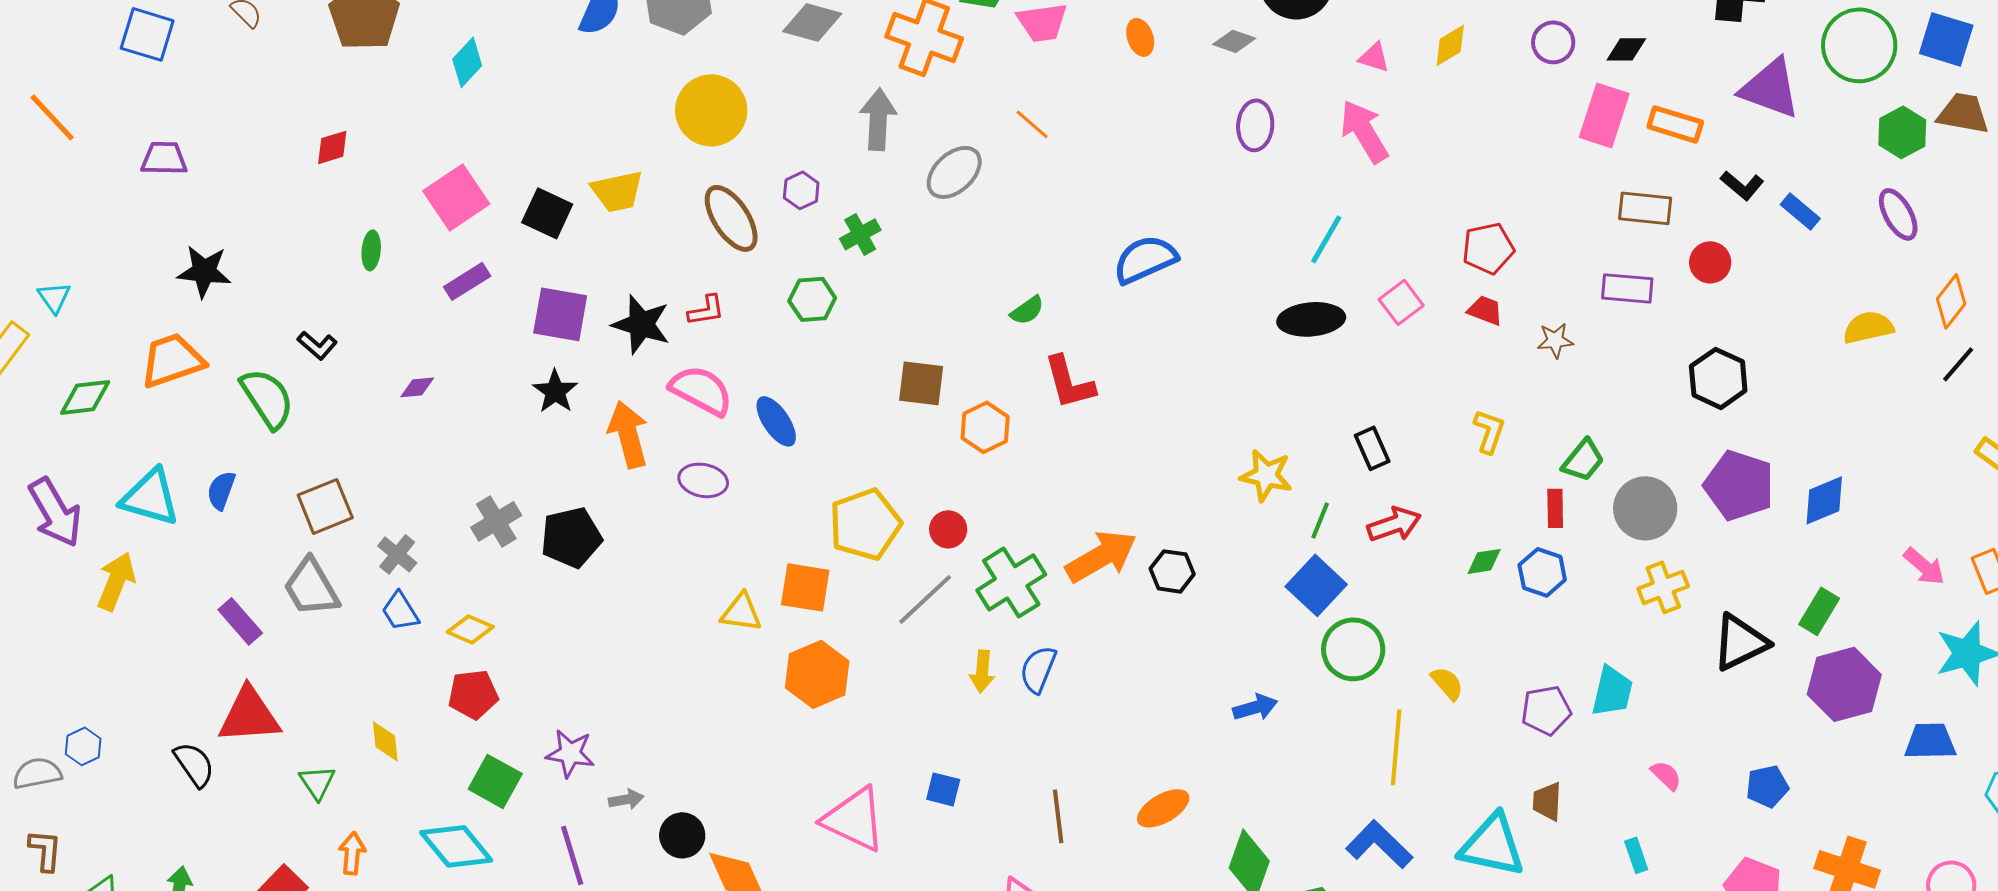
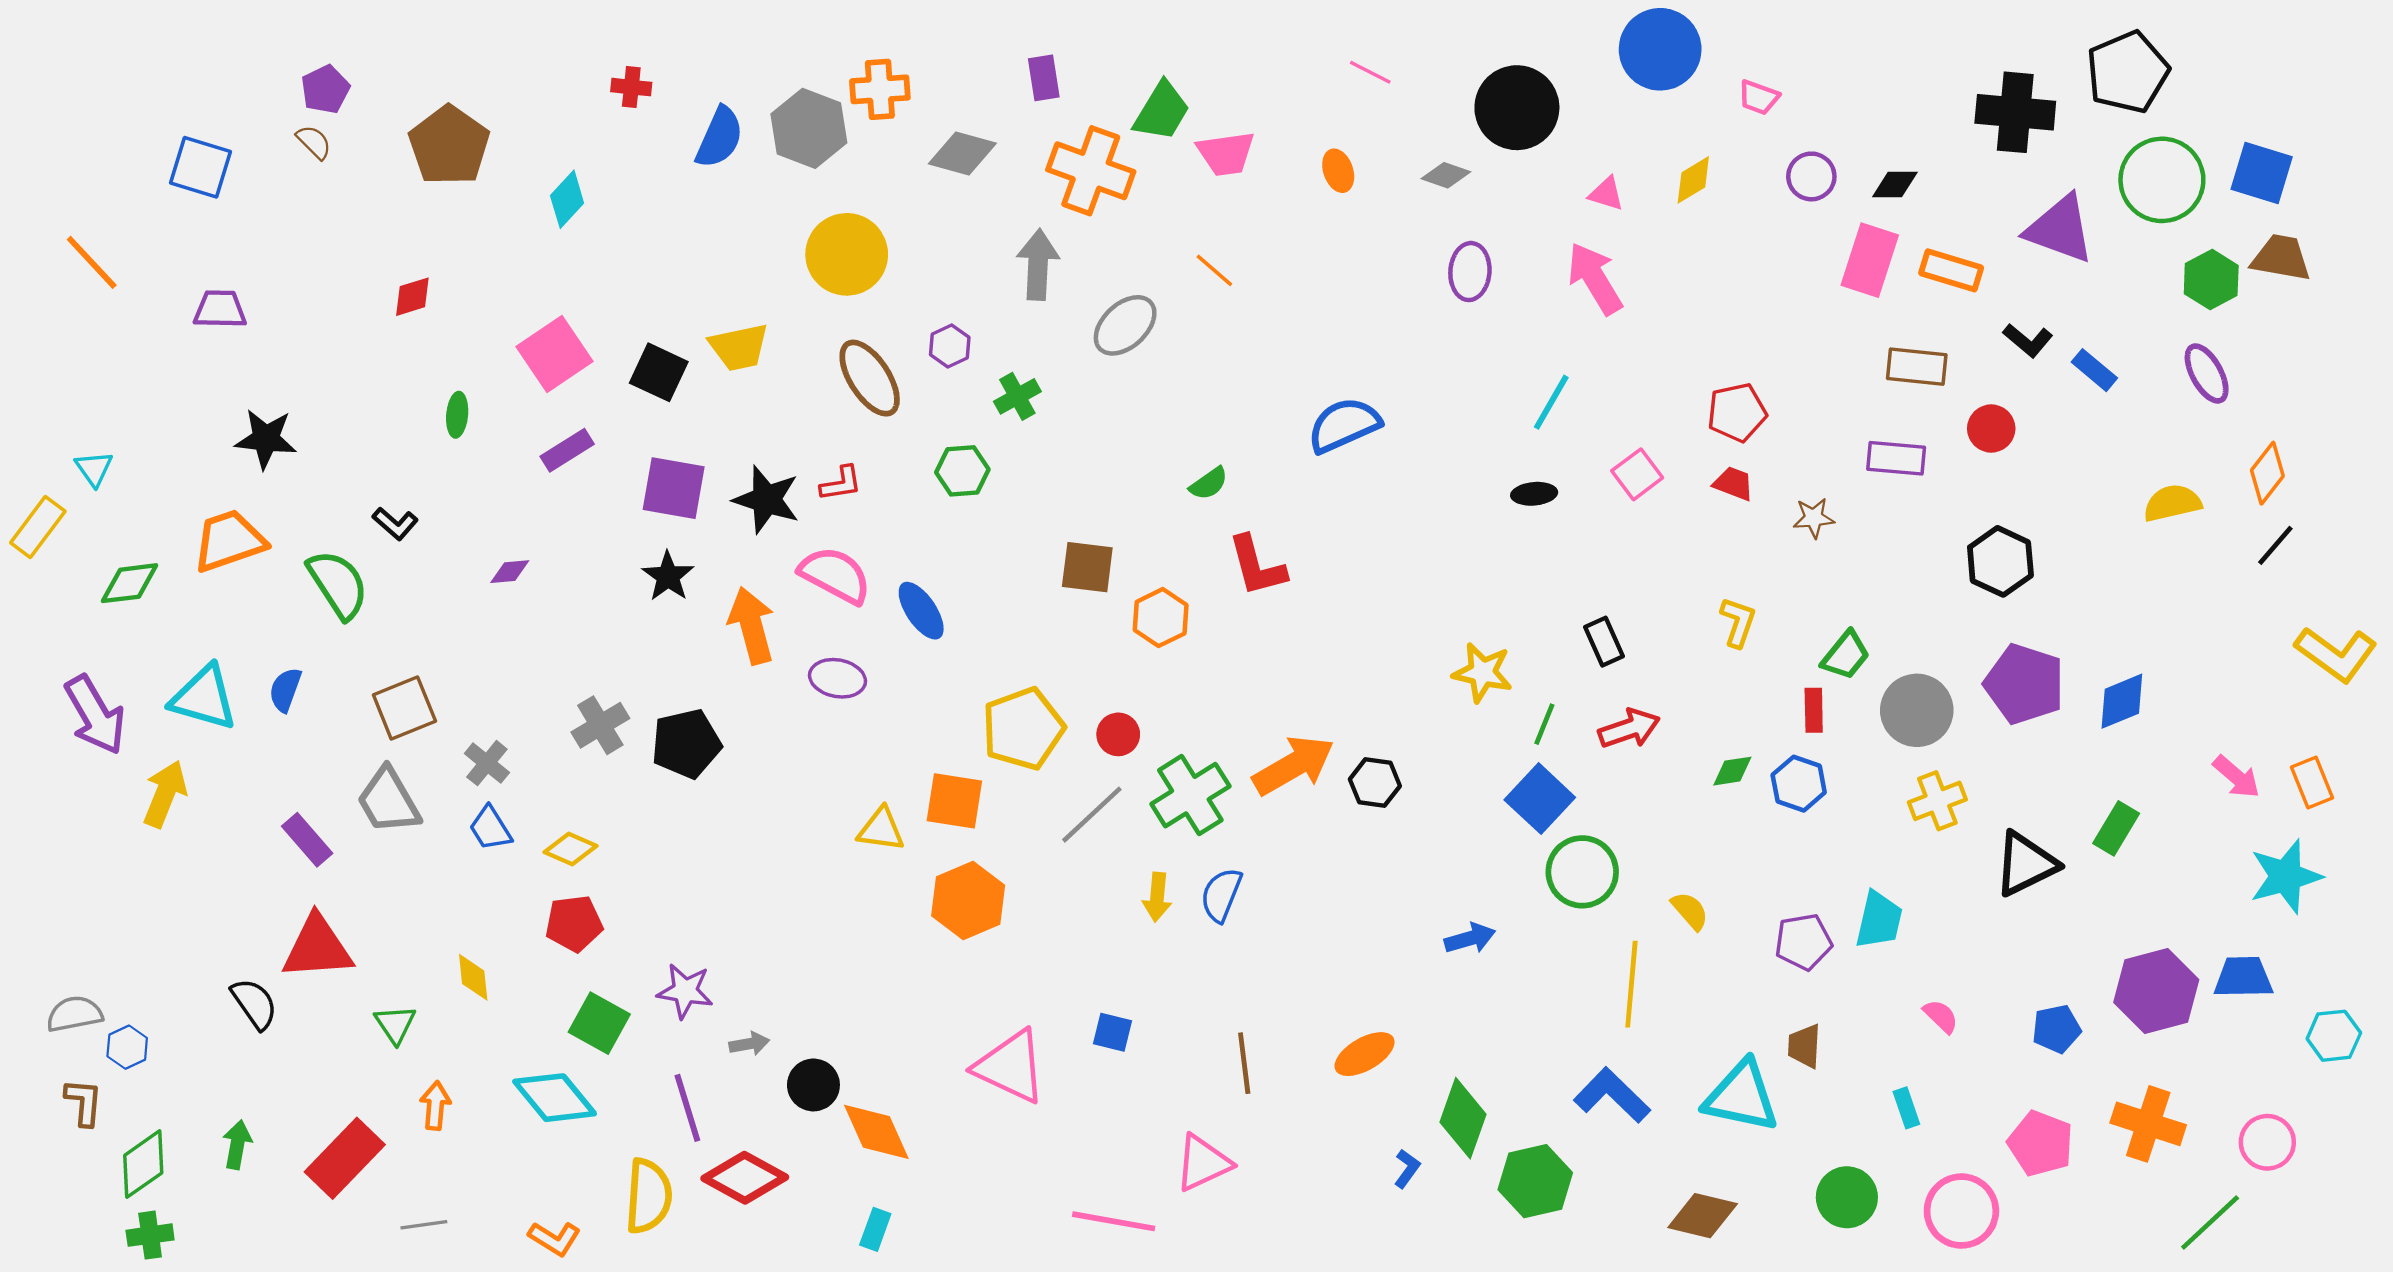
black ellipse: (1311, 319) -> (1534, 494), size x0.6
purple hexagon: (1844, 684) -> (2156, 991), moved
blue hexagon: (83, 746) -> (127, 1047), moved

